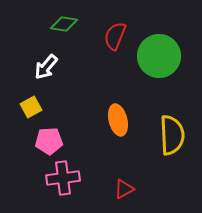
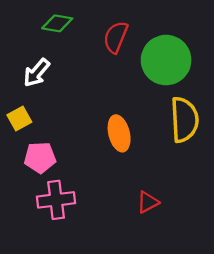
yellow semicircle: (172, 135) -> (184, 120), moved
red triangle: (124, 189) -> (148, 202), moved

